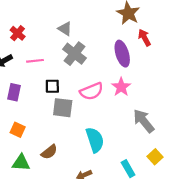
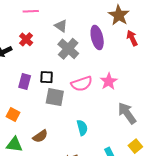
red cross: (18, 33) -> (26, 39), moved
purple ellipse: (122, 54) -> (97, 37), moved
pink line: (35, 61) -> (31, 11), moved
purple rectangle: (14, 92) -> (25, 81), moved
cyan semicircle: (95, 140) -> (82, 128), size x0.7

